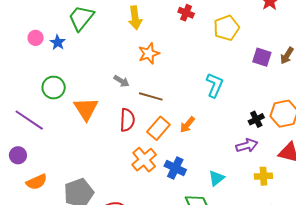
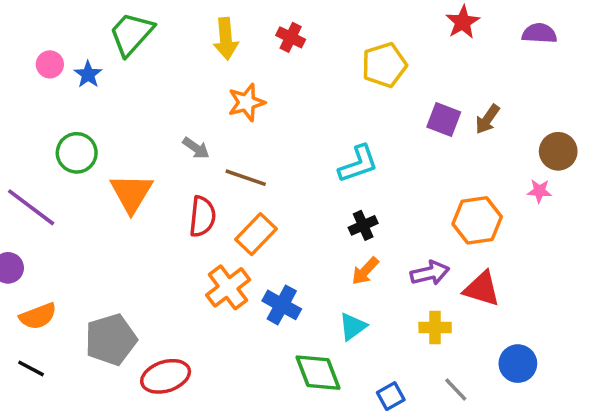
red cross: (186, 13) -> (291, 37), moved
cyan L-shape: (215, 85) -> (358, 164), turned 45
black cross: (256, 119) -> (363, 225), moved
orange arrow: (187, 125) -> (365, 271), moved
purple arrow: (247, 145) -> (430, 273), moved

